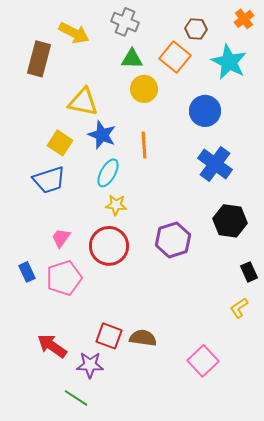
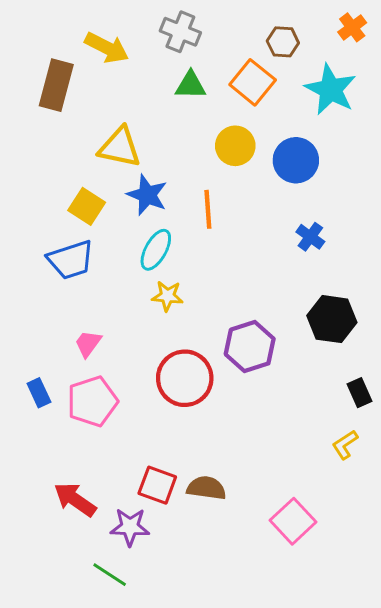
yellow circle: (144, 89) -> (235, 146), moved
blue cross: (215, 164) -> (310, 237), size x0.6
red circle: (109, 246) -> (185, 378), moved

